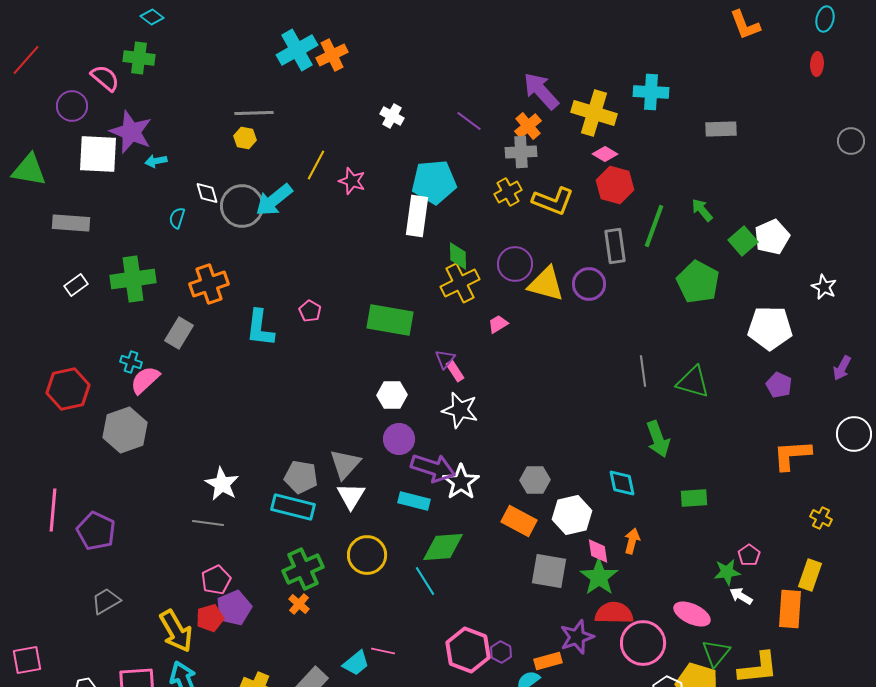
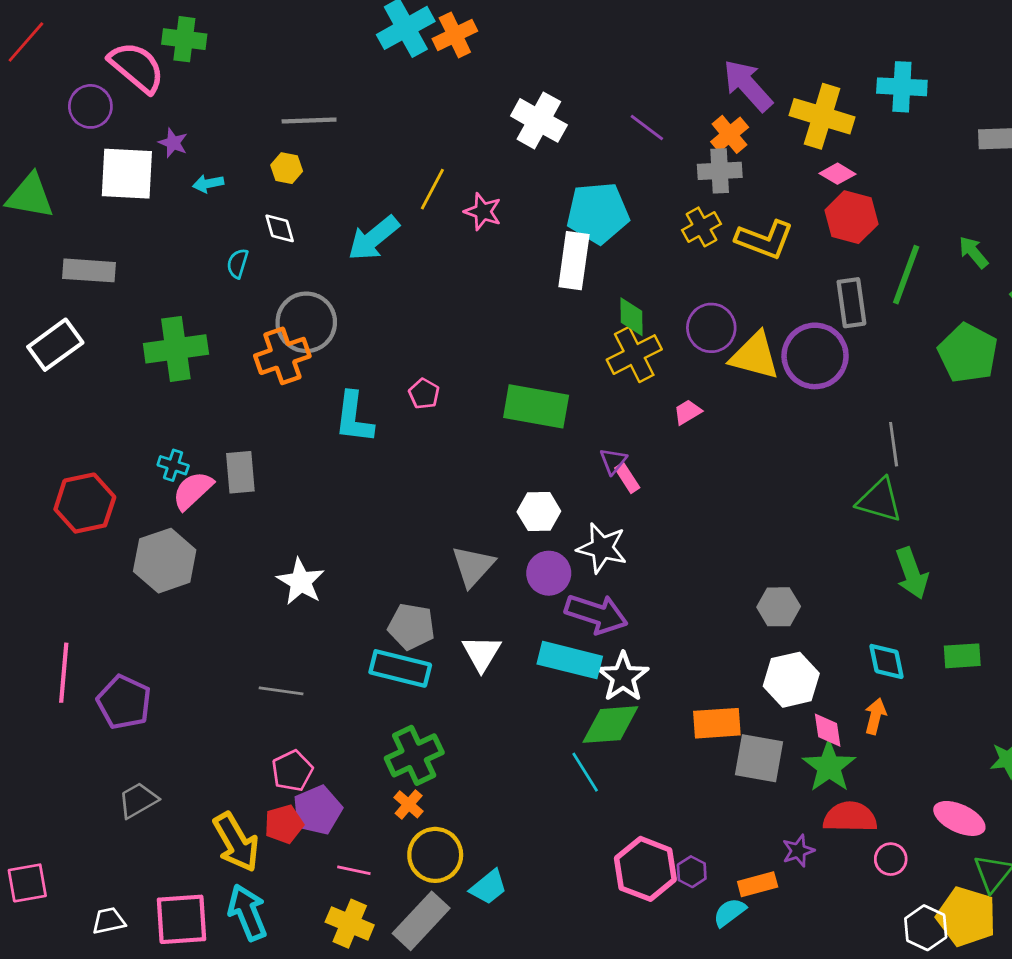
pink semicircle: (105, 78) -> (137, 67), size x1.4
gray line: (254, 113) -> (309, 120), moved
white cross: (392, 116) -> (539, 120), size x1.6
purple star: (131, 132) -> (173, 143), size x0.5
yellow hexagon: (245, 138) -> (287, 168), moved
gray circle: (242, 206) -> (306, 322), moved
purple circle: (589, 284) -> (815, 356), size x1.4
white rectangle: (76, 285) -> (55, 345), moved, size x1.6
gray rectangle: (179, 333) -> (240, 472), moved, turned -36
gray line: (643, 371) -> (894, 444), moved
green triangle: (693, 382) -> (879, 500), moved
white star: (460, 410) -> (602, 548), moved
gray triangle: (345, 464) -> (473, 566), moved
gray hexagon: (535, 480) -> (779, 607), moved
white star: (461, 482) -> (623, 677), moved
cyan diamond: (622, 483) -> (887, 661), moved
white star: (222, 484) -> (301, 582), moved
cyan rectangle: (414, 501) -> (570, 660), size x1.4
orange rectangle: (519, 521) -> (717, 723), moved, turned -32
yellow circle: (367, 555) -> (435, 855), moved
purple star: (577, 637) -> (798, 851), size x0.7
pink circle: (643, 643) -> (891, 859), size x0.5
pink line: (383, 651) -> (354, 870), moved

